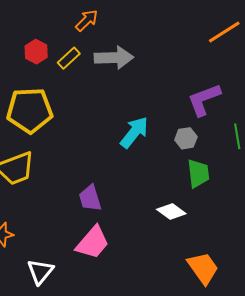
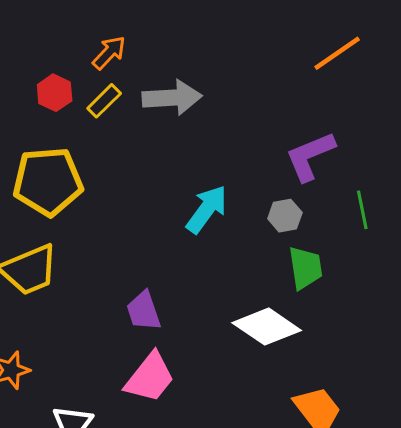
orange arrow: (87, 20) -> (109, 53), moved
white diamond: (171, 211) -> (267, 327), size x1.5

